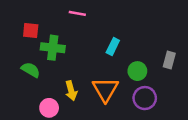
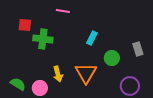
gray rectangle: (169, 60) -> (138, 49), turned -32
green semicircle: (31, 70) -> (18, 84), moved
purple circle: (145, 98) -> (130, 86), moved

